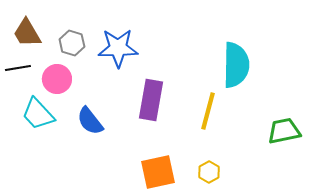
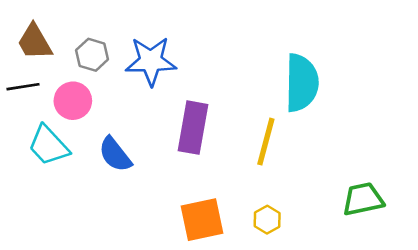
green trapezoid: (284, 131) -> (363, 199), moved

